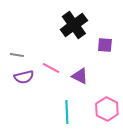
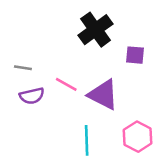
purple triangle: (80, 76) -> (103, 95), size x1.5

